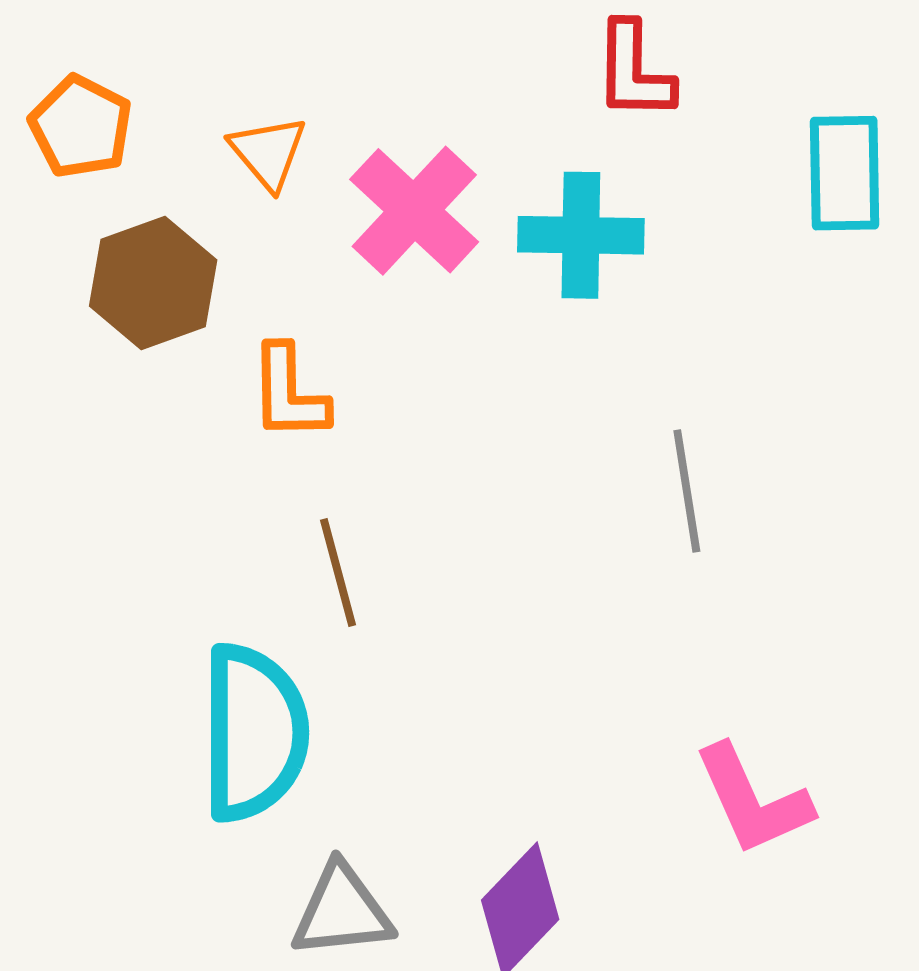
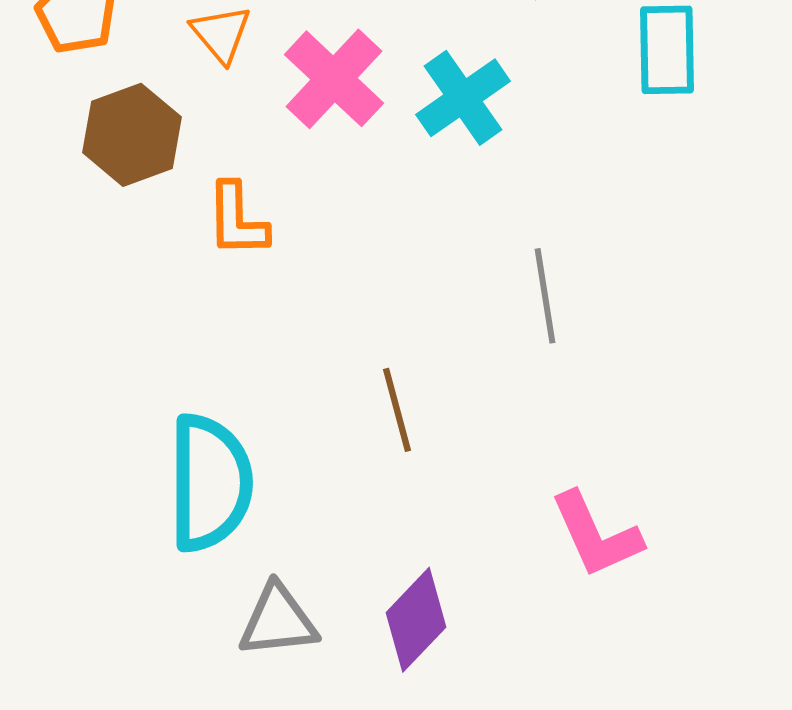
cyan cross: (581, 235) -> (463, 98), turned -36
brown line: (338, 572) -> (397, 410), moved

